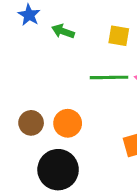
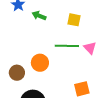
orange circle: (68, 123) -> (40, 63), moved

